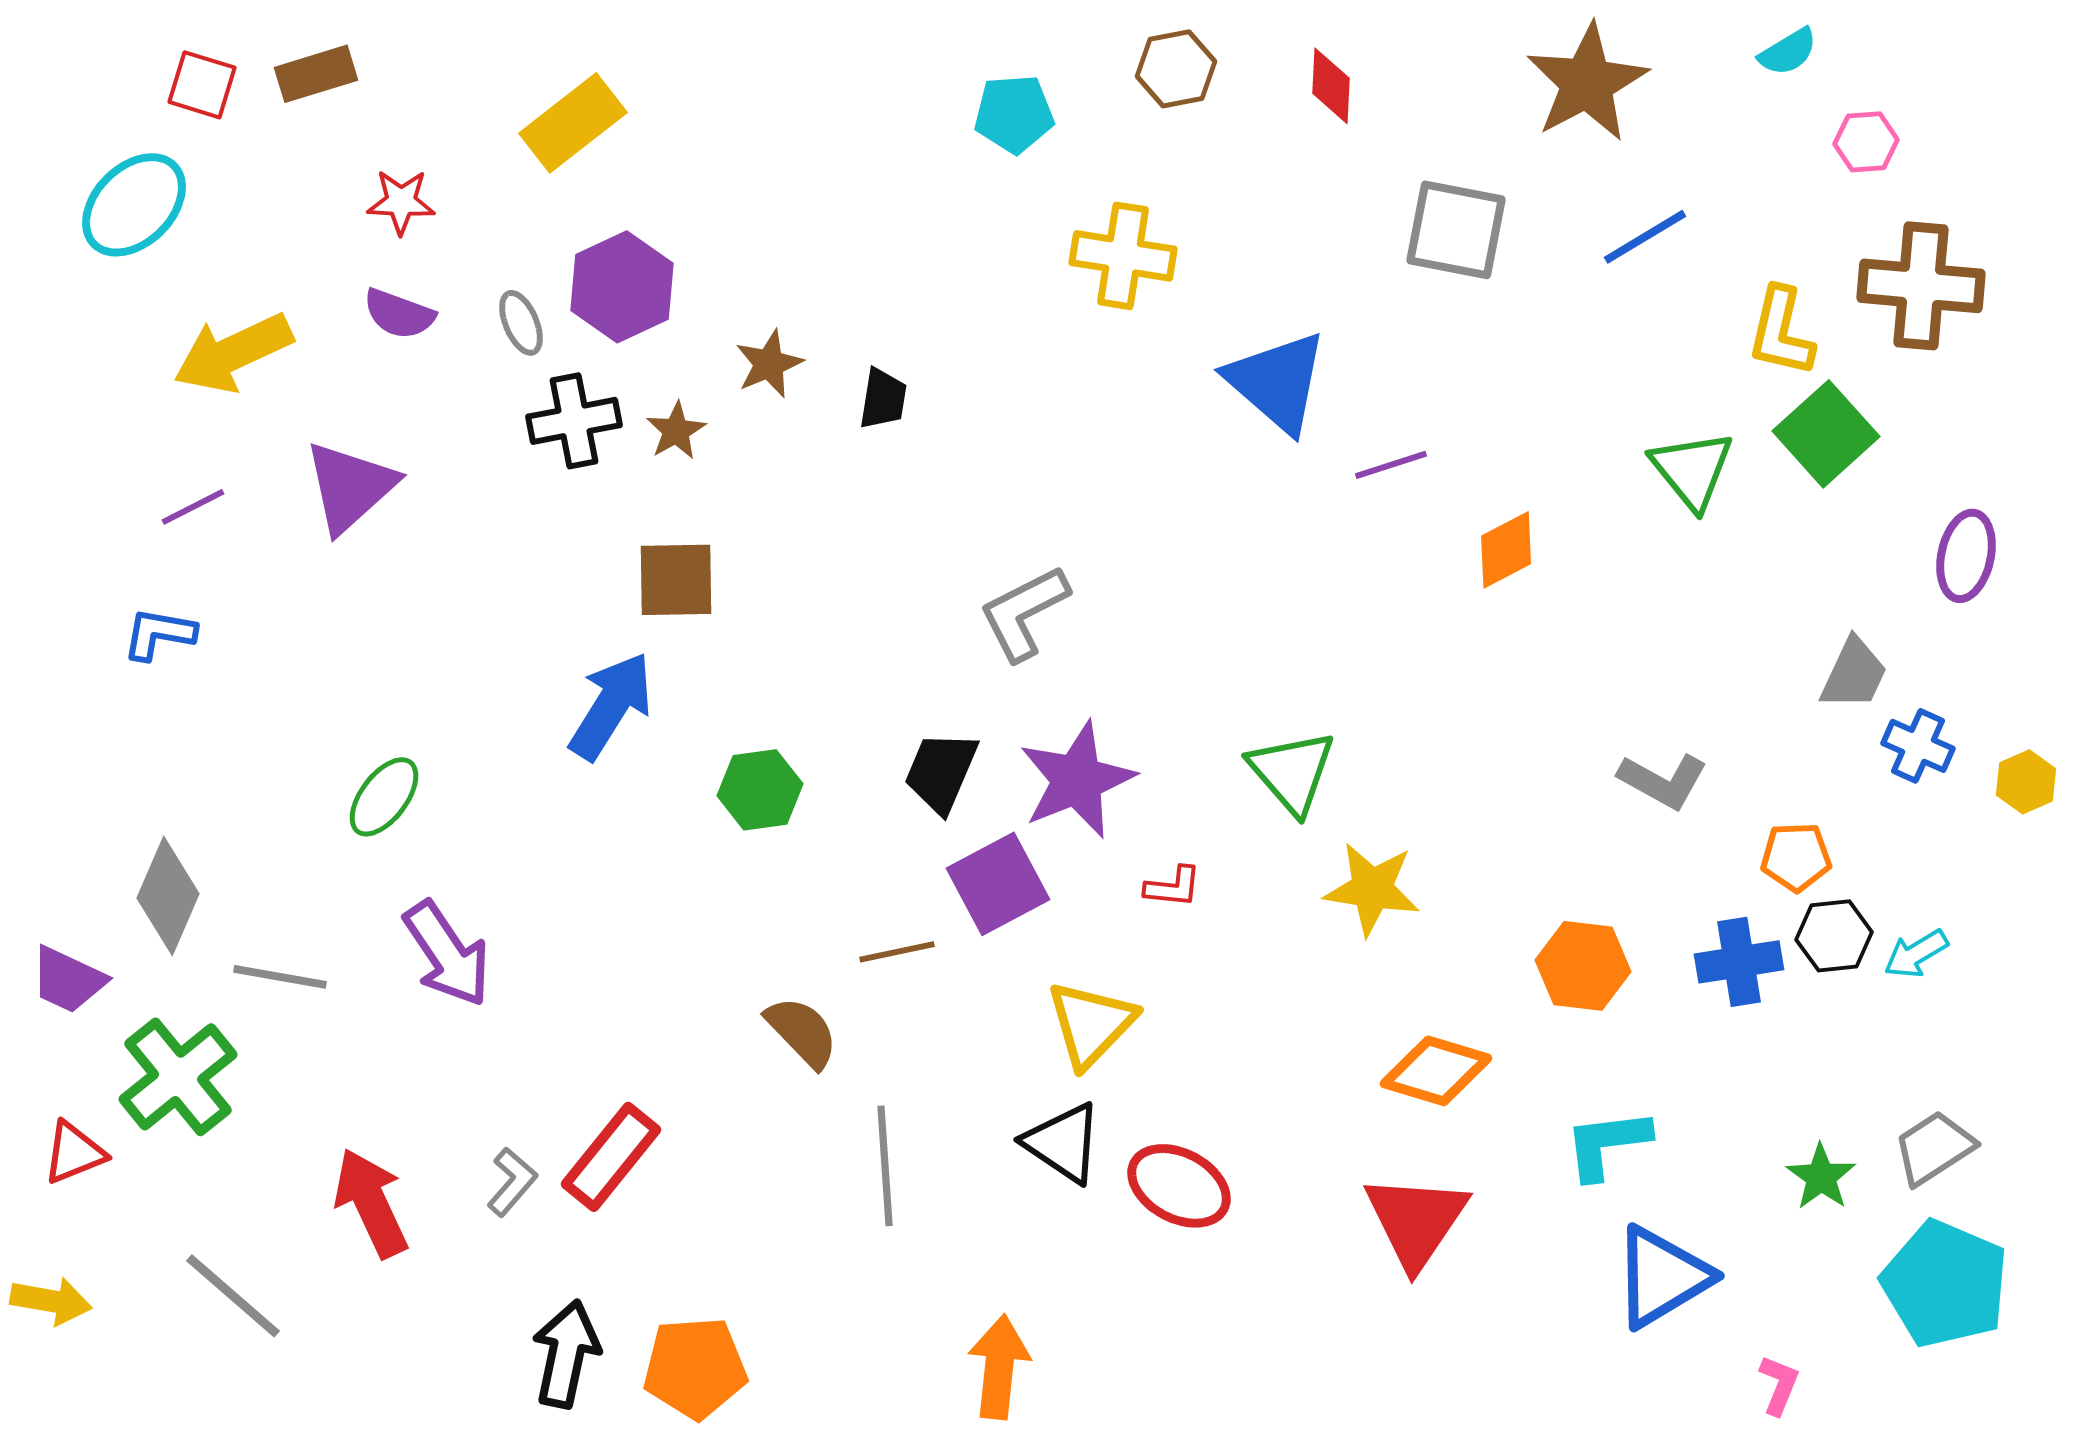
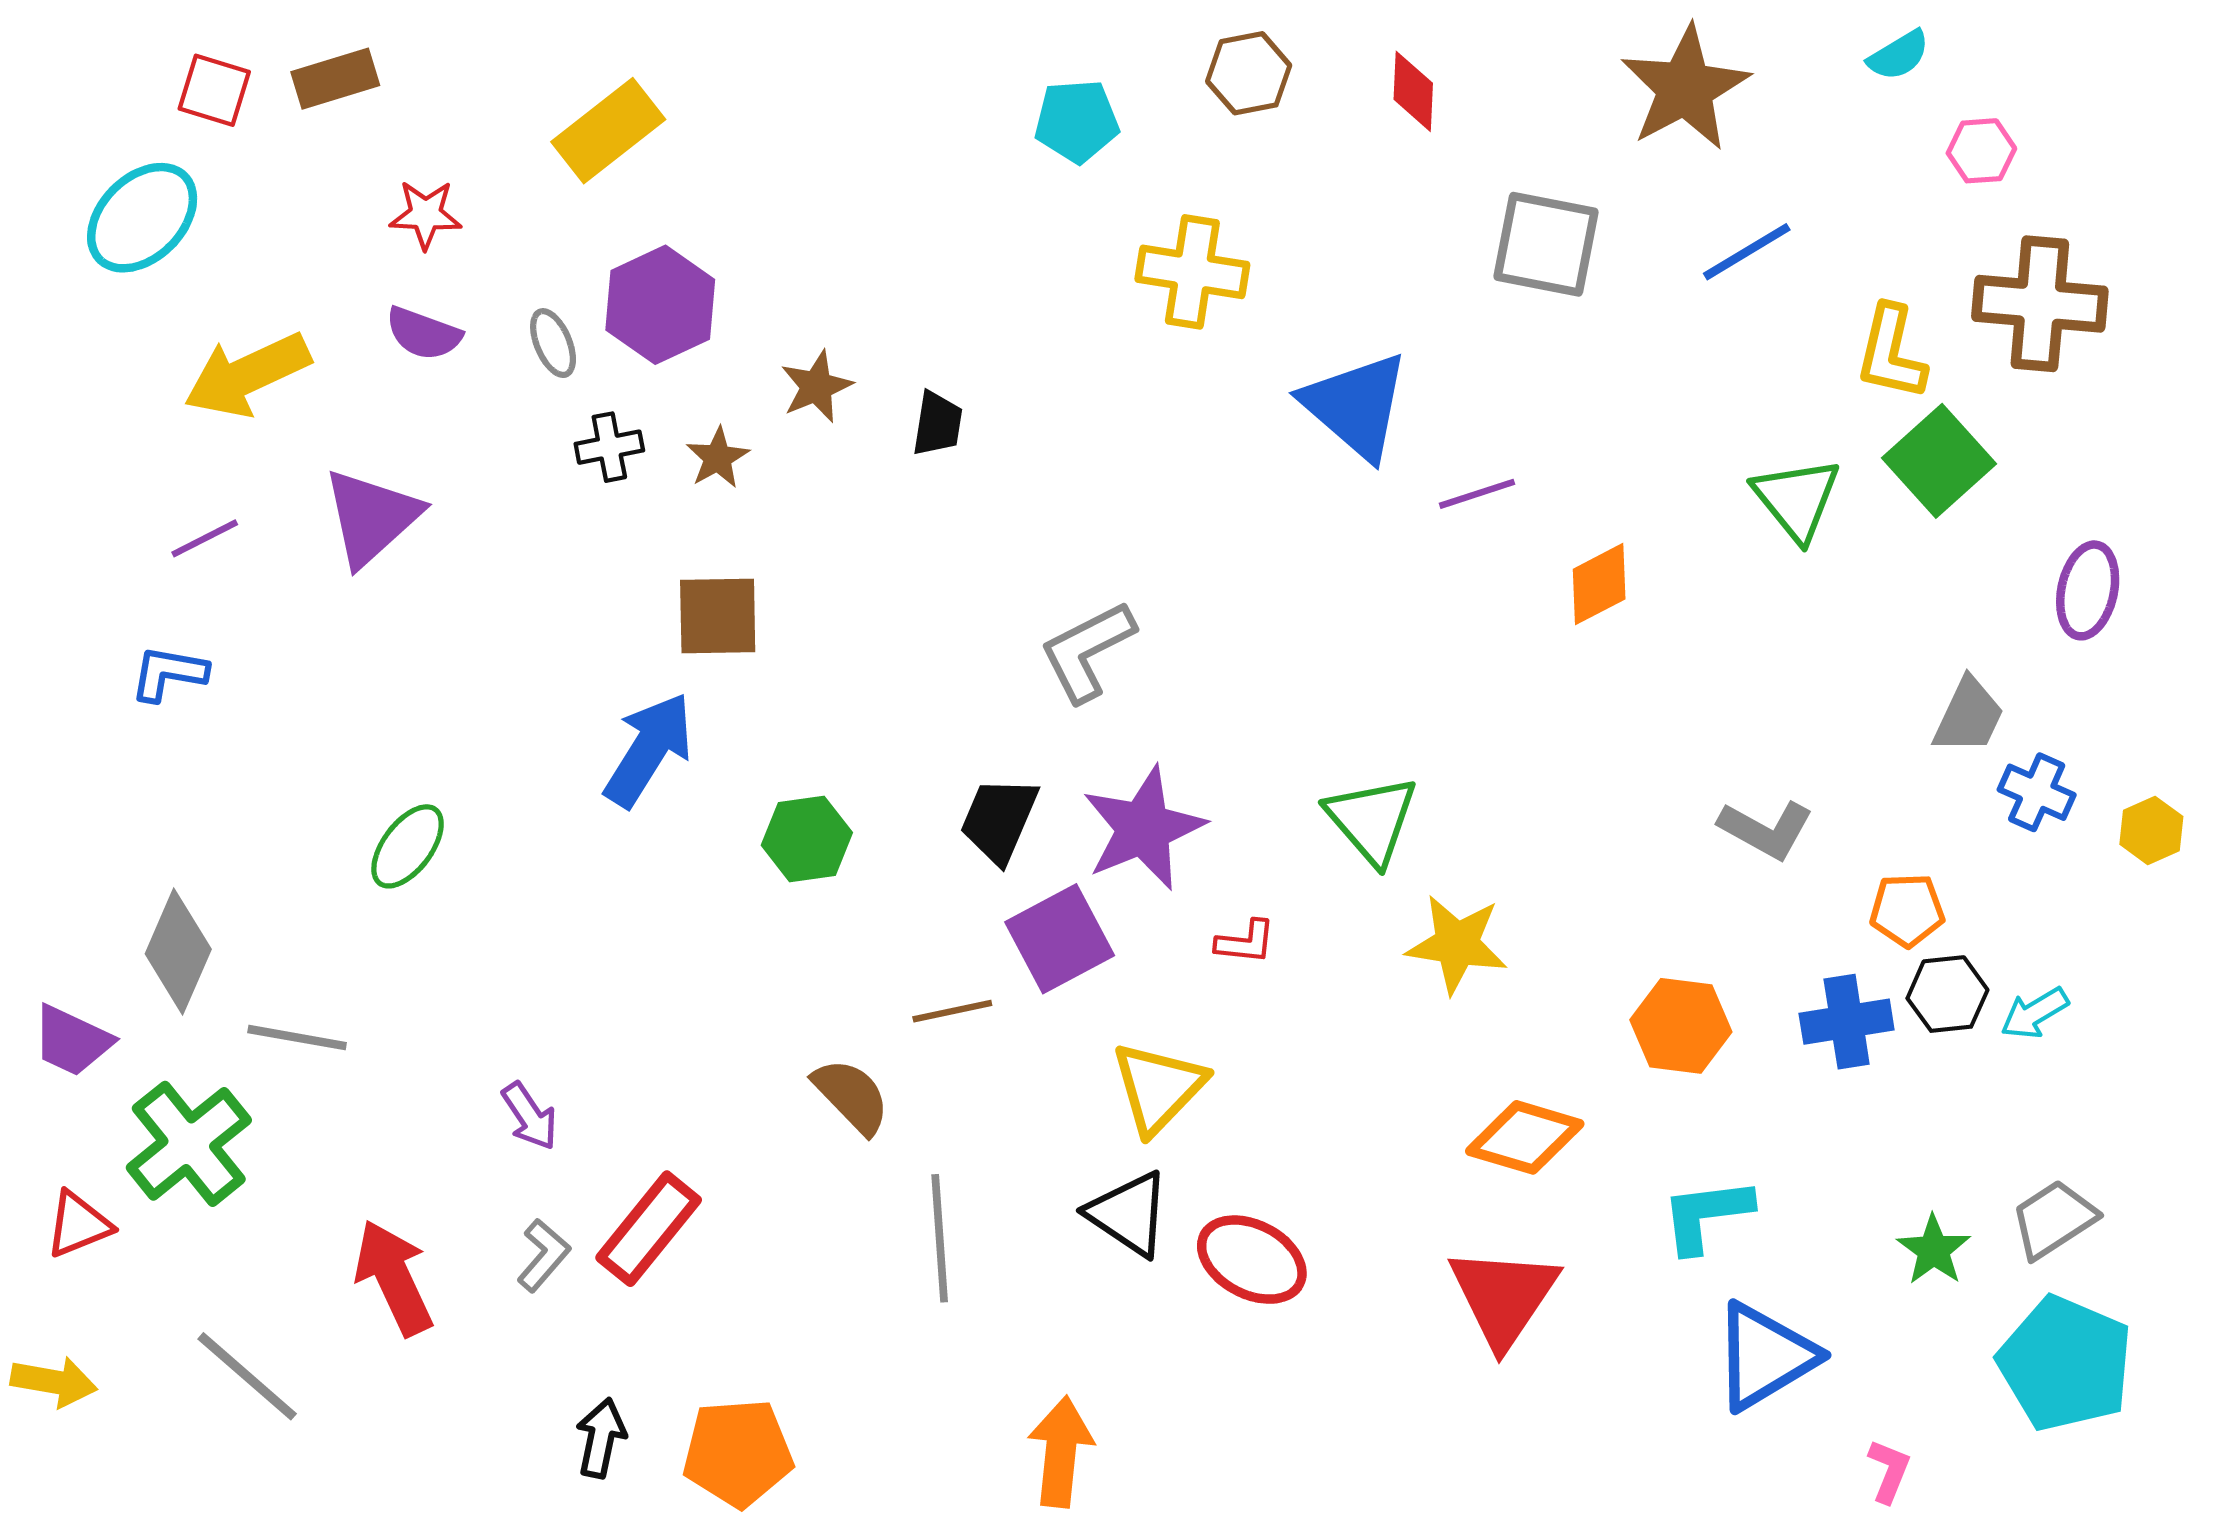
black cross: (574, 421) -> (609, 447), size x0.7
purple arrow: (447, 954) -> (530, 1116), moved, size x0.6
black arrow: (566, 1354) -> (601, 1438), size x0.7

